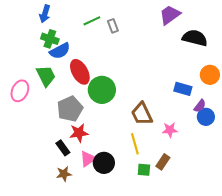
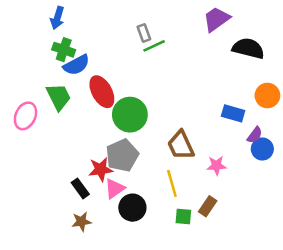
green line: (92, 21) -> (154, 46), moved
gray pentagon: (70, 109) -> (122, 155), moved
pink triangle: (88, 159) -> (115, 188), moved

